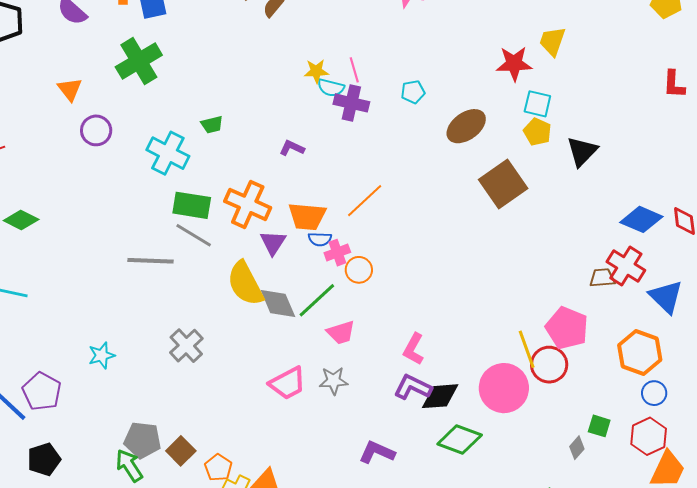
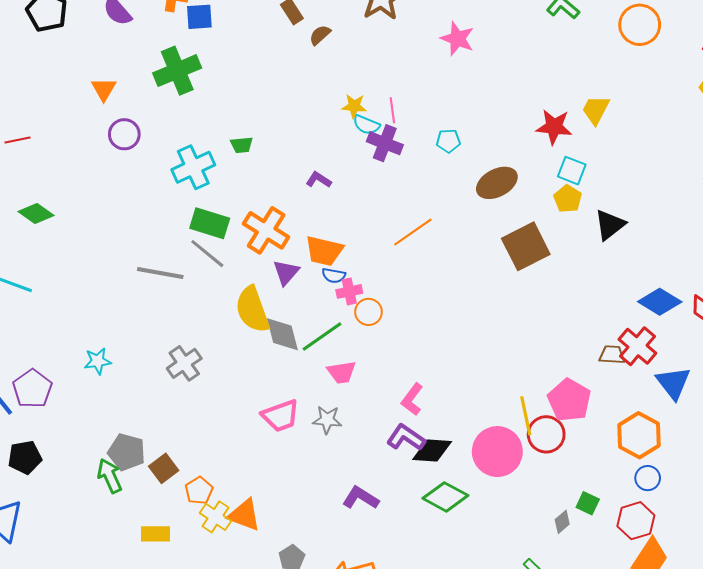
cyan cross: (168, 153) -> (193, 167), turned 30
orange line: (365, 201) -> (413, 232), moved

